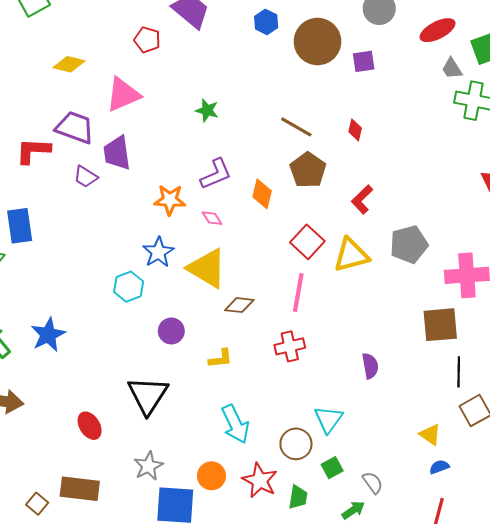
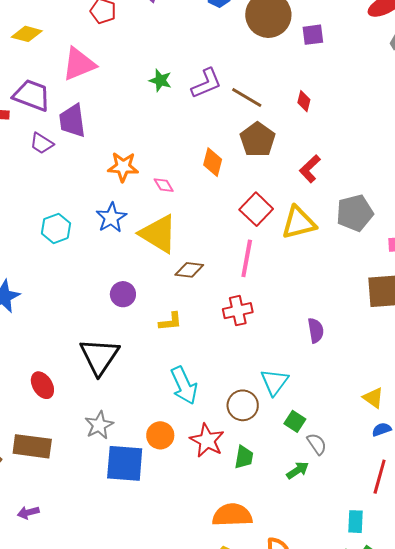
purple L-shape: (216, 174) -> (206, 83), moved
cyan hexagon: (129, 287) -> (56, 228), moved
green square: (332, 468) -> (295, 421), moved, turned -30

